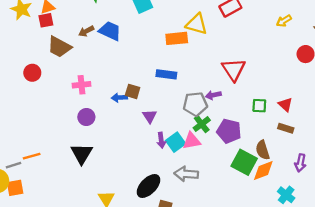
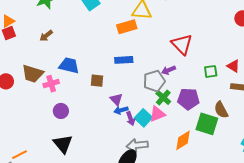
blue trapezoid: (110, 31) -> (69, 65), moved
brown trapezoid: (59, 47) -> (32, 74), moved
blue arrow: (119, 98) -> (121, 110), moved
orange diamond: (263, 170) -> (183, 140), moved
gray arrow: (186, 174) -> (137, 145), moved

